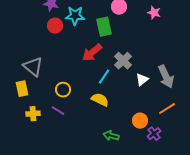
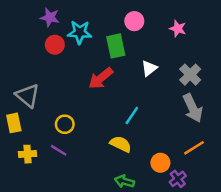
gray cross: (123, 61) -> (190, 75), moved
cyan line: (104, 77) -> (132, 116), moved
white triangle: (142, 80) -> (149, 68), moved
yellow semicircle: (100, 100) -> (121, 144), moved

